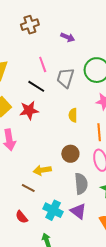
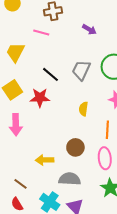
pink line: (43, 64) -> (41, 32), moved, turned -63
gray semicircle: (81, 184) -> (70, 179), moved, turned -90
brown line: (28, 188) -> (21, 184), moved

